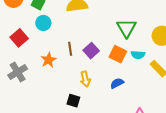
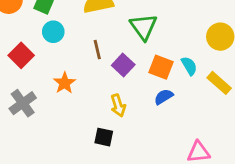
green triangle: (126, 28) -> (143, 27), moved
brown line: (70, 49) -> (97, 50), moved
cyan semicircle: (138, 55) -> (189, 66), turned -120
blue semicircle: (117, 83) -> (164, 97), moved

